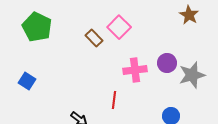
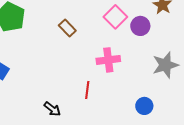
pink square: (119, 27) -> (115, 17), moved
purple circle: (167, 63) -> (140, 26), moved

